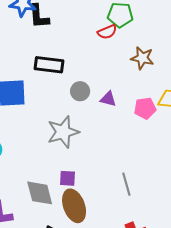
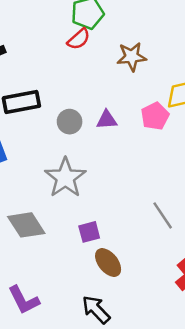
gray diamond: (40, 193) -> (26, 225), moved
brown ellipse: (74, 206) -> (108, 263), size x0.7

